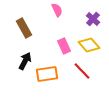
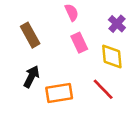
yellow diamond: (89, 45) -> (112, 56), turned 35
pink rectangle: (64, 46) -> (79, 43), moved

